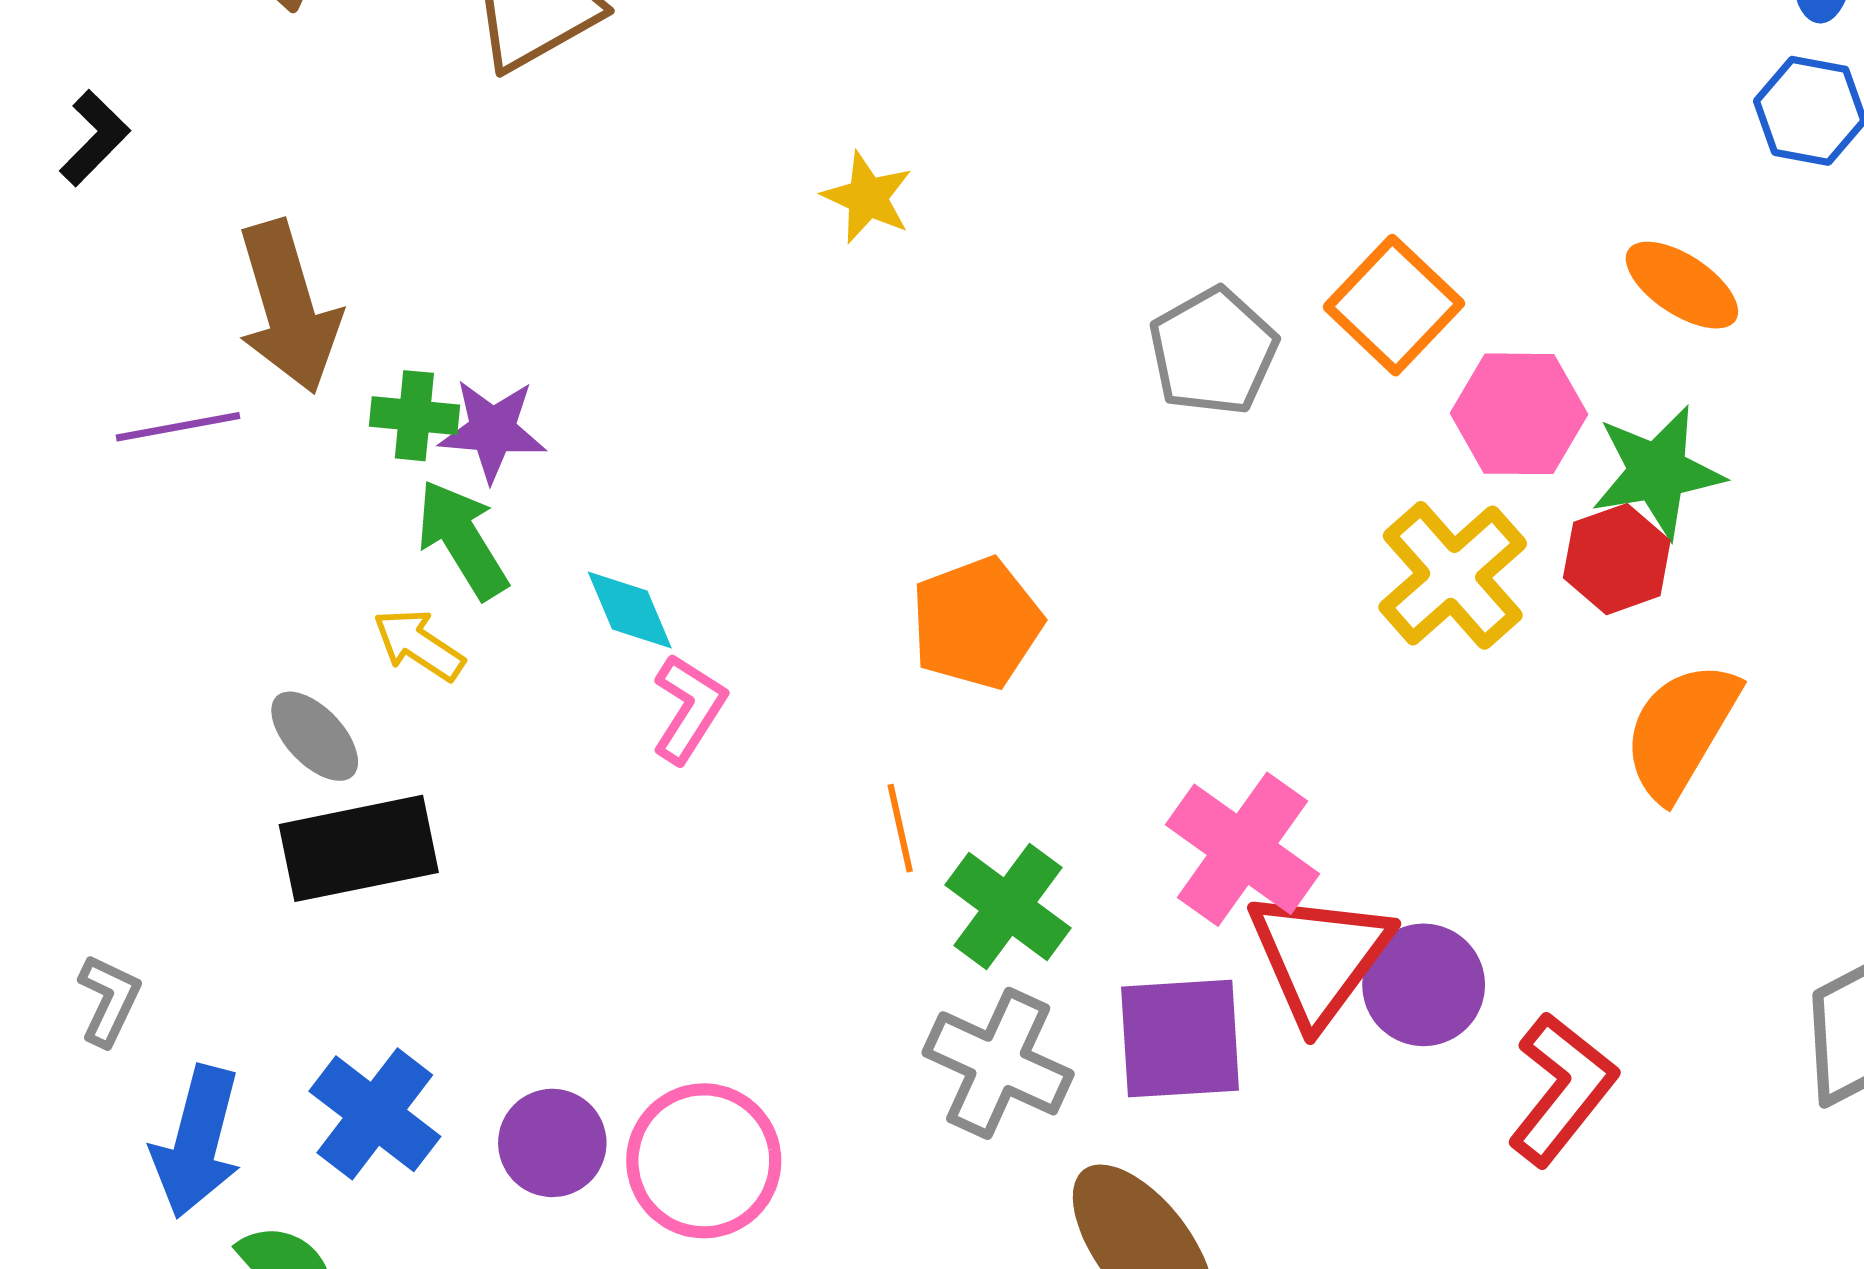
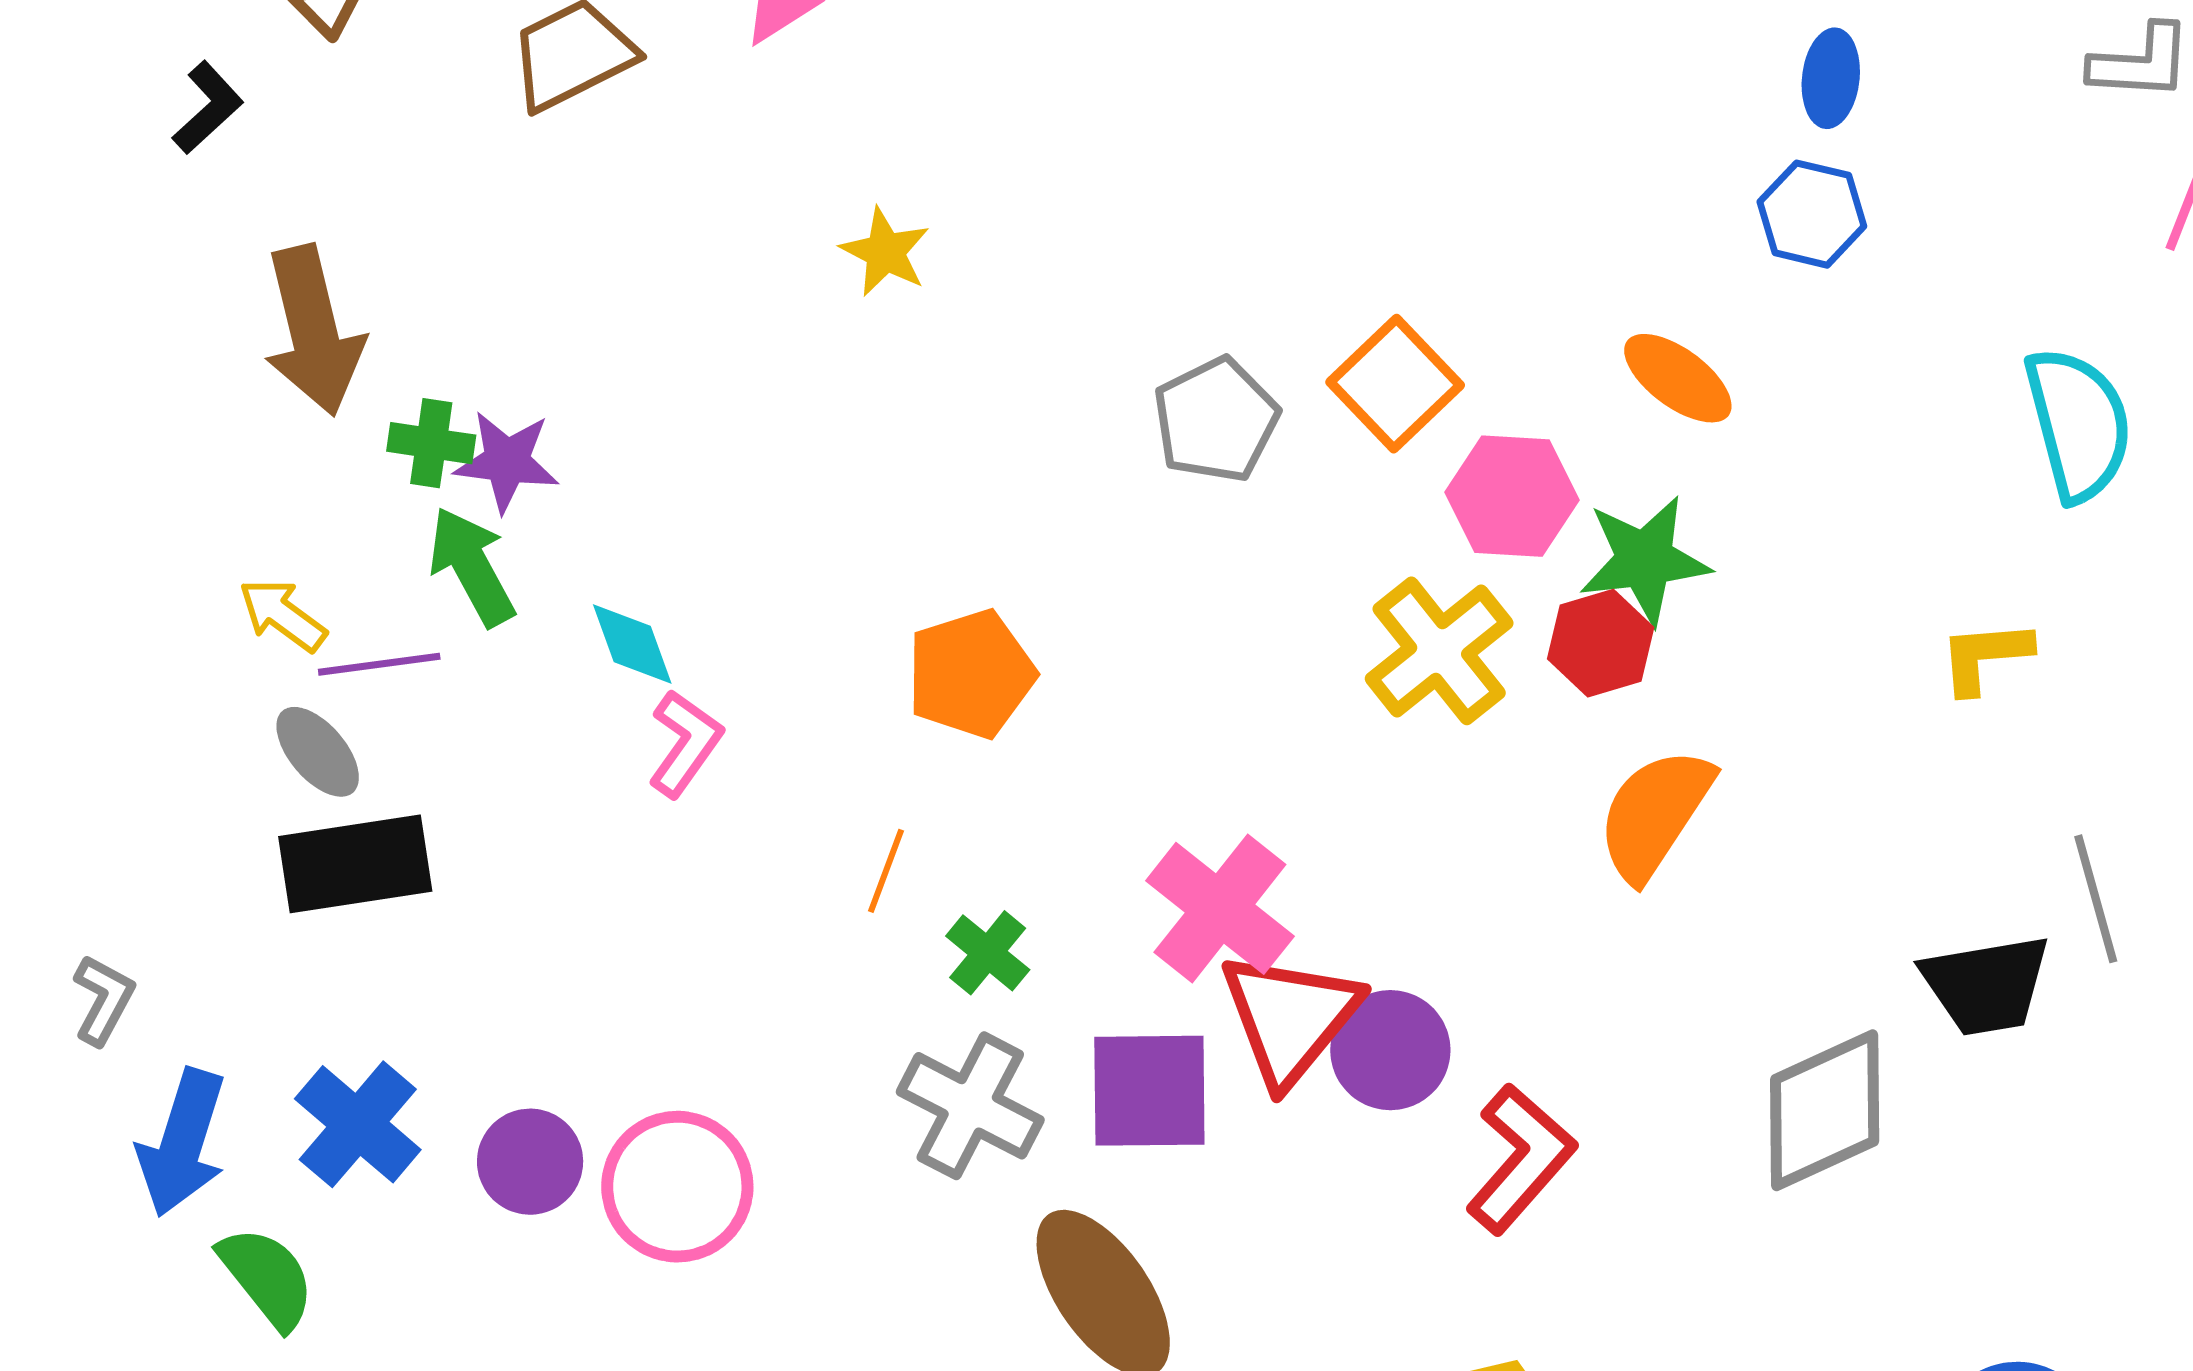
black L-shape: (95, 138) -> (208, 108), moved
purple line: (178, 427) -> (379, 664), moved
yellow arrow: (419, 645) -> (282, 615), moved
orange line: (900, 828) -> (886, 871), turned 30
green cross: (1008, 906) -> (988, 953), size x0.7

